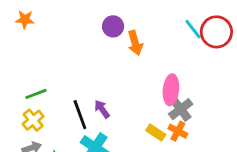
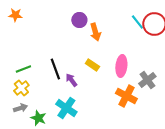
gray cross: (181, 109) -> (147, 80), moved
black line: (80, 115) -> (55, 69), moved
orange cross: (178, 131) -> (126, 96), size x1.5
yellow rectangle: (156, 133) -> (92, 65), moved

